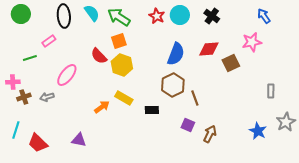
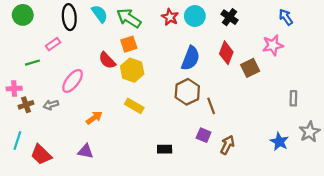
red diamond: (209, 49) -> (226, 53), turned -65
orange arrow: (102, 107) -> (94, 118), moved
black rectangle: (152, 110) -> (165, 149), moved

